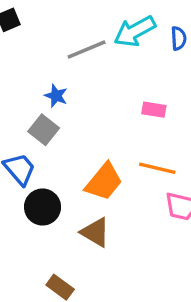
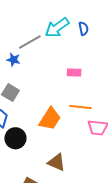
blue star: (56, 96) -> (13, 60), moved
brown triangle: (95, 232) -> (57, 162), moved

